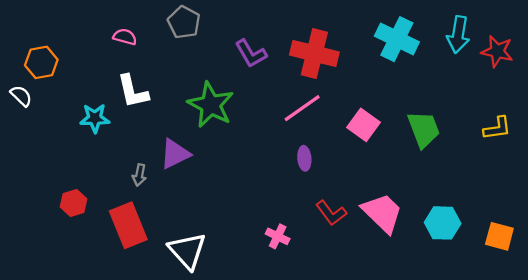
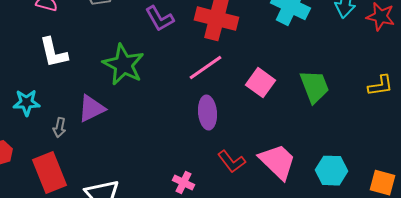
cyan star: (95, 118) -> (26, 103), moved
purple ellipse: (304, 158) -> (208, 113), size x1.5

